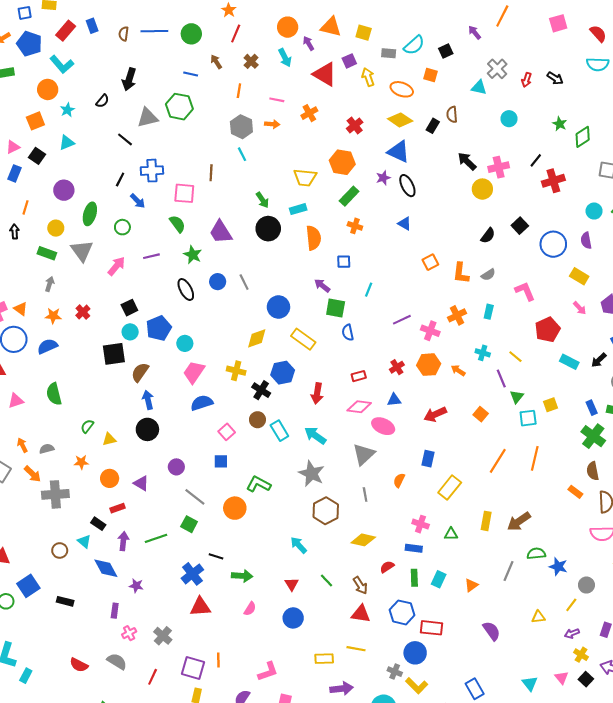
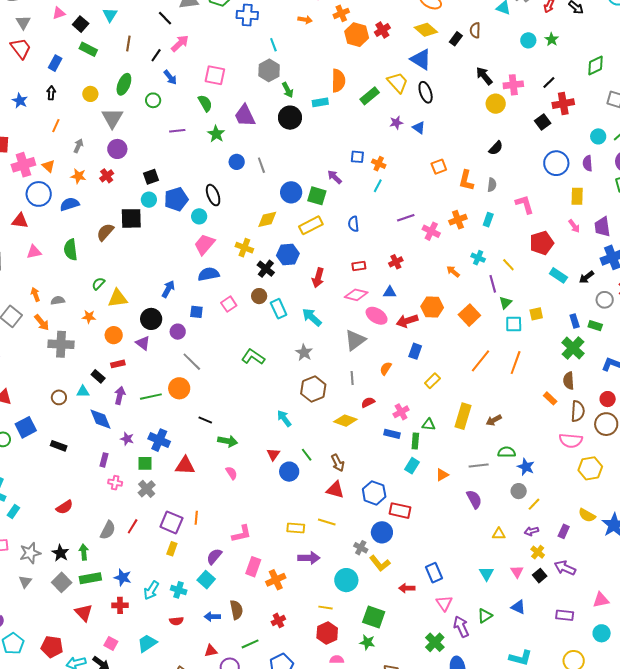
green star: (560, 124) -> (552, 39), moved
gray hexagon: (241, 127) -> (269, 70), moved
cyan triangle: (67, 143) -> (110, 15), turned -42
orange hexagon: (342, 162) -> (357, 35), moved
blue cross: (152, 171) -> (247, 15), moved
blue rectangle: (14, 173) -> (55, 63), moved
brown line: (211, 173) -> (128, 44), moved
yellow trapezoid: (305, 177) -> (398, 82), moved, turned -145
purple star: (383, 178) -> (396, 123), moved
purple circle: (64, 190) -> (117, 149), moved
orange line: (26, 207) -> (56, 126), moved
orange cross: (355, 226) -> (379, 164), moved
black square: (520, 226) -> (543, 122), moved
orange semicircle: (314, 238) -> (338, 81), moved
green rectangle: (47, 253) -> (88, 49), moved
pink arrow: (116, 266) -> (180, 43), moved
gray semicircle: (488, 275) -> (492, 185), turned -56
yellow rectangle: (579, 276) -> (577, 196), turned 54
black ellipse: (186, 290) -> (213, 195), moved
green square: (336, 308) -> (317, 196), moved
yellow rectangle: (303, 339) -> (311, 225), turned -70
orange hexagon: (429, 365) -> (432, 307), moved
brown semicircle: (140, 372) -> (105, 232), moved
blue arrow: (148, 400) -> (168, 289), moved, turned 36
red arrow: (435, 414) -> (407, 321), moved
orange square: (481, 414) -> (469, 315), size x1.5
black circle: (147, 429) -> (151, 319), moved
yellow triangle: (109, 439) -> (118, 298), size x1.5
blue square: (221, 461) -> (196, 312), moved
gray star: (312, 473) -> (304, 352), size x0.7
yellow rectangle: (450, 488) -> (432, 381), size x0.7
orange circle: (235, 508) -> (179, 388), moved
yellow rectangle: (486, 521) -> (463, 416), size x1.4
brown arrow: (519, 522) -> (494, 420), size x0.7
green square: (189, 524) -> (145, 463), moved, turned -35
pink cross: (421, 524) -> (401, 412), turned 35
cyan triangle: (84, 541) -> (83, 392), turned -48
red semicircle: (387, 567) -> (368, 402), moved
gray line: (508, 571) -> (479, 466), turned 54
blue cross: (192, 574) -> (159, 440), moved, turned -35
green rectangle: (414, 578) -> (415, 441), moved
gray circle: (586, 585) -> (519, 491), moved
pink semicircle: (250, 609) -> (231, 473), turned -72
yellow triangle: (538, 617) -> (499, 534), moved
blue circle: (293, 618) -> (289, 472), moved
purple semicircle: (492, 631) -> (474, 499), moved
pink cross: (129, 633) -> (115, 483), turned 32
gray semicircle: (117, 661) -> (108, 530), moved, turned 78
red semicircle: (79, 665) -> (64, 507), turned -66

